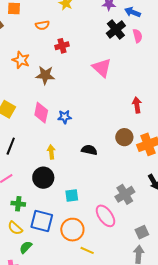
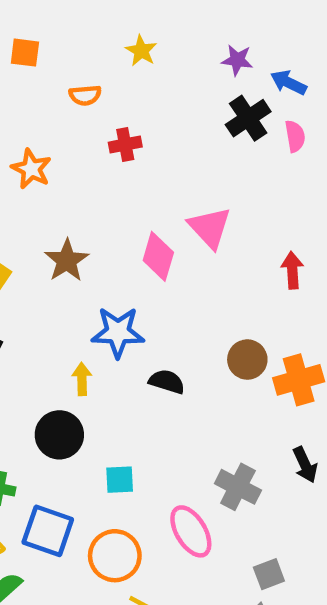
pink triangle: (102, 68) -> (210, 228), moved
brown star: (45, 75) -> (67, 261), moved, turned 30
red arrow: (137, 105) -> (292, 270), moved
pink diamond: (41, 113) -> (158, 256), moved
blue star: (65, 117) -> (118, 332), moved, size x1.6
gray cross: (125, 194) -> (238, 487), turned -36

